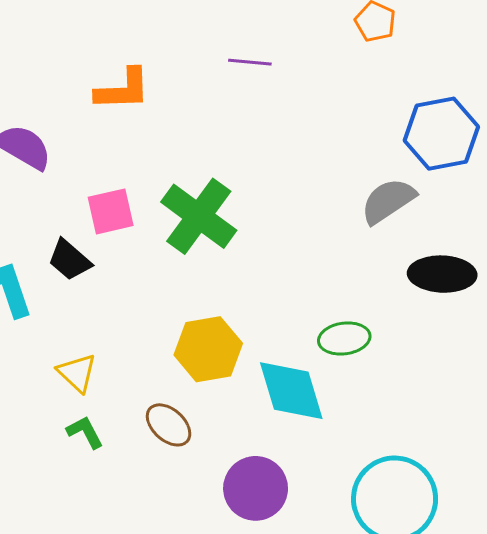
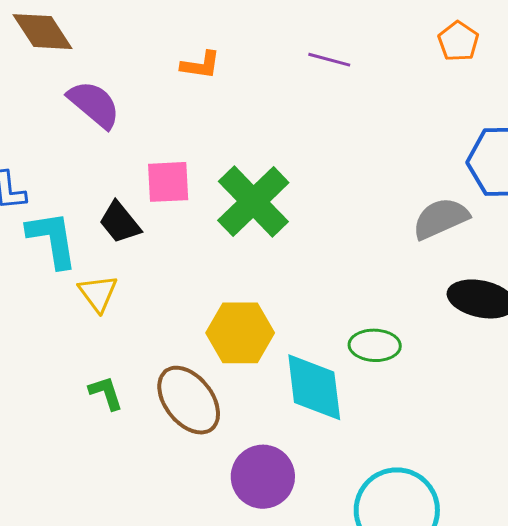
orange L-shape: (123, 90) -> (201, 65), size x0.7
yellow triangle: (77, 373) -> (98, 293), moved
brown ellipse: (169, 425) -> (189, 400), size x1.5

